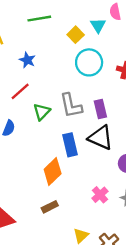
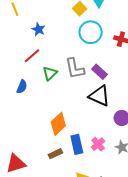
purple rectangle: (100, 109) -> (99, 72), turned -35
blue rectangle: (70, 145) -> (77, 144), moved

